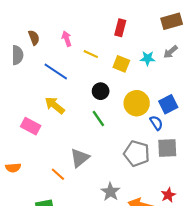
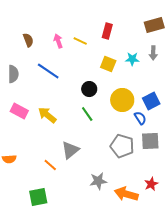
gray arrow: (171, 52) -> (153, 53), turned -48
yellow line: (91, 54) -> (80, 41), moved
gray semicircle: (17, 55) -> (13, 74), moved
yellow arrow: (55, 105) -> (47, 115), moved
pink rectangle: (31, 126) -> (19, 111), moved
gray star: (110, 192) -> (98, 181), turned 30

